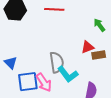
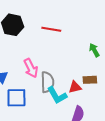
red triangle: (88, 47) -> (75, 87), moved
pink arrow: (44, 82) -> (31, 68), moved

